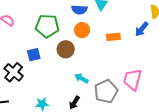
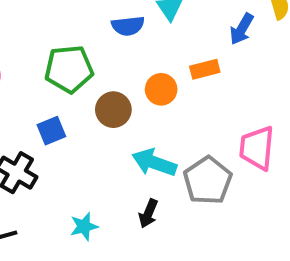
blue arrow: (142, 29) -> (242, 29), moved
orange circle: (82, 30) -> (161, 89), moved
cyan arrow: (81, 78) -> (154, 163), size x1.5

